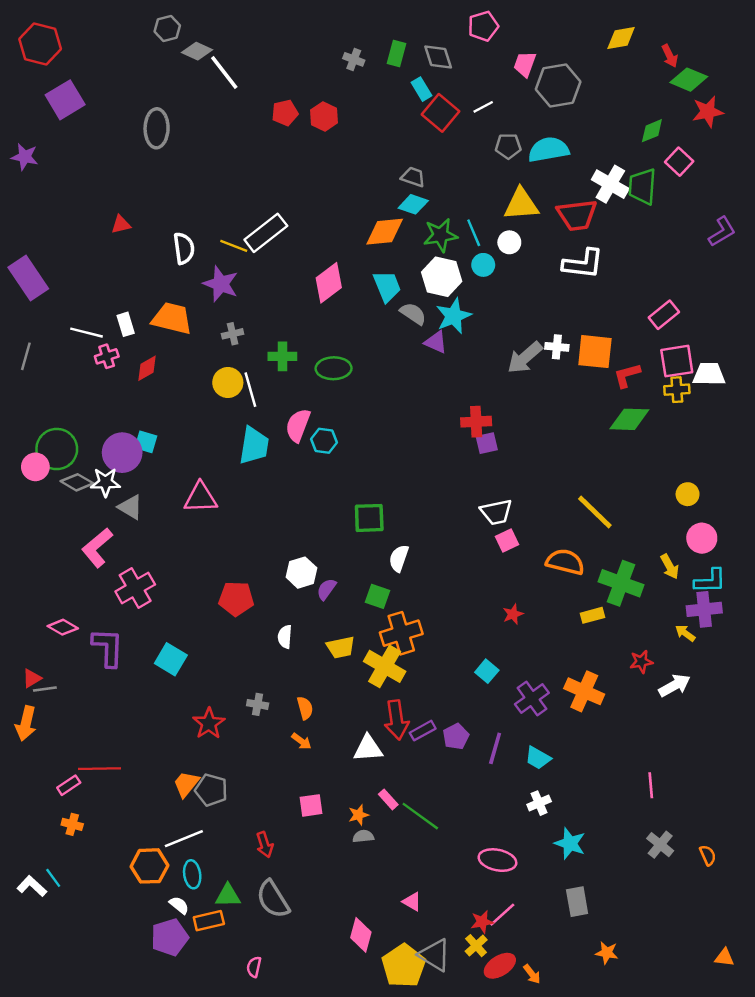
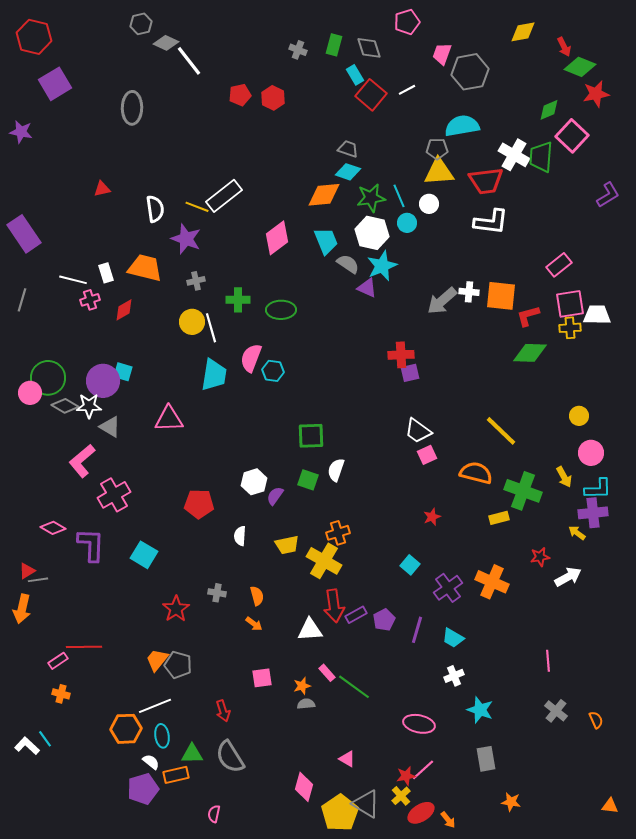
gray pentagon: (508, 146) -> (437, 149), moved
pink square: (679, 162) -> (572, 136), size x1.4
white trapezoid: (496, 512) -> (418, 431), turned 48
green square: (378, 596) -> (308, 480), moved
orange cross: (401, 633) -> (338, 533), size x0.7

